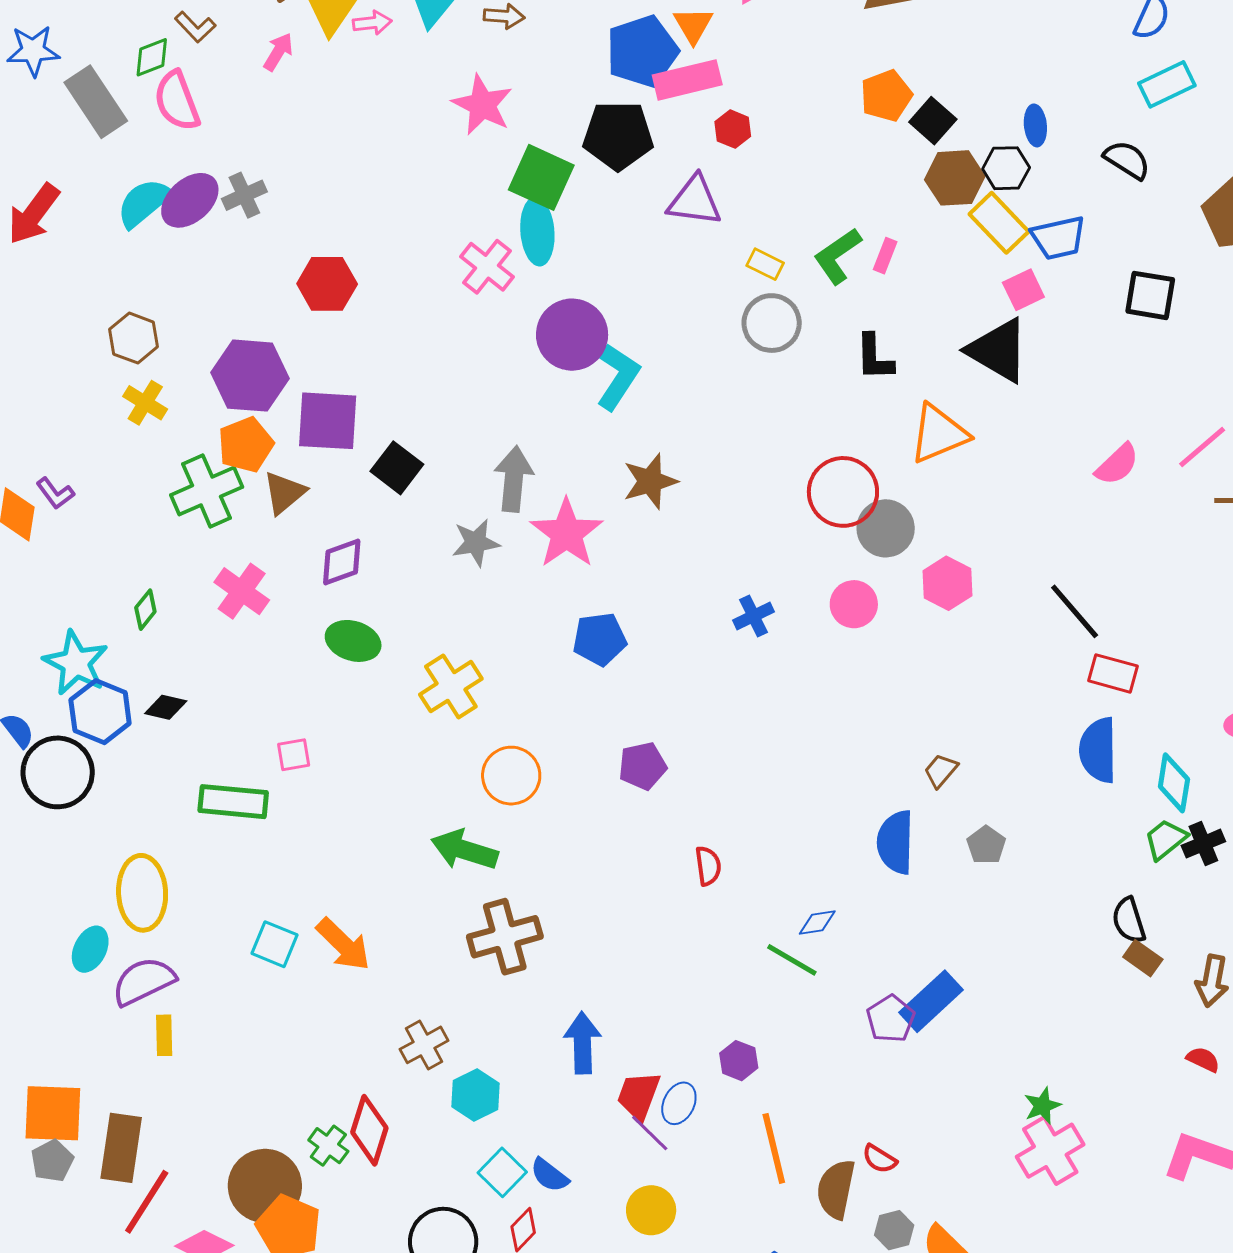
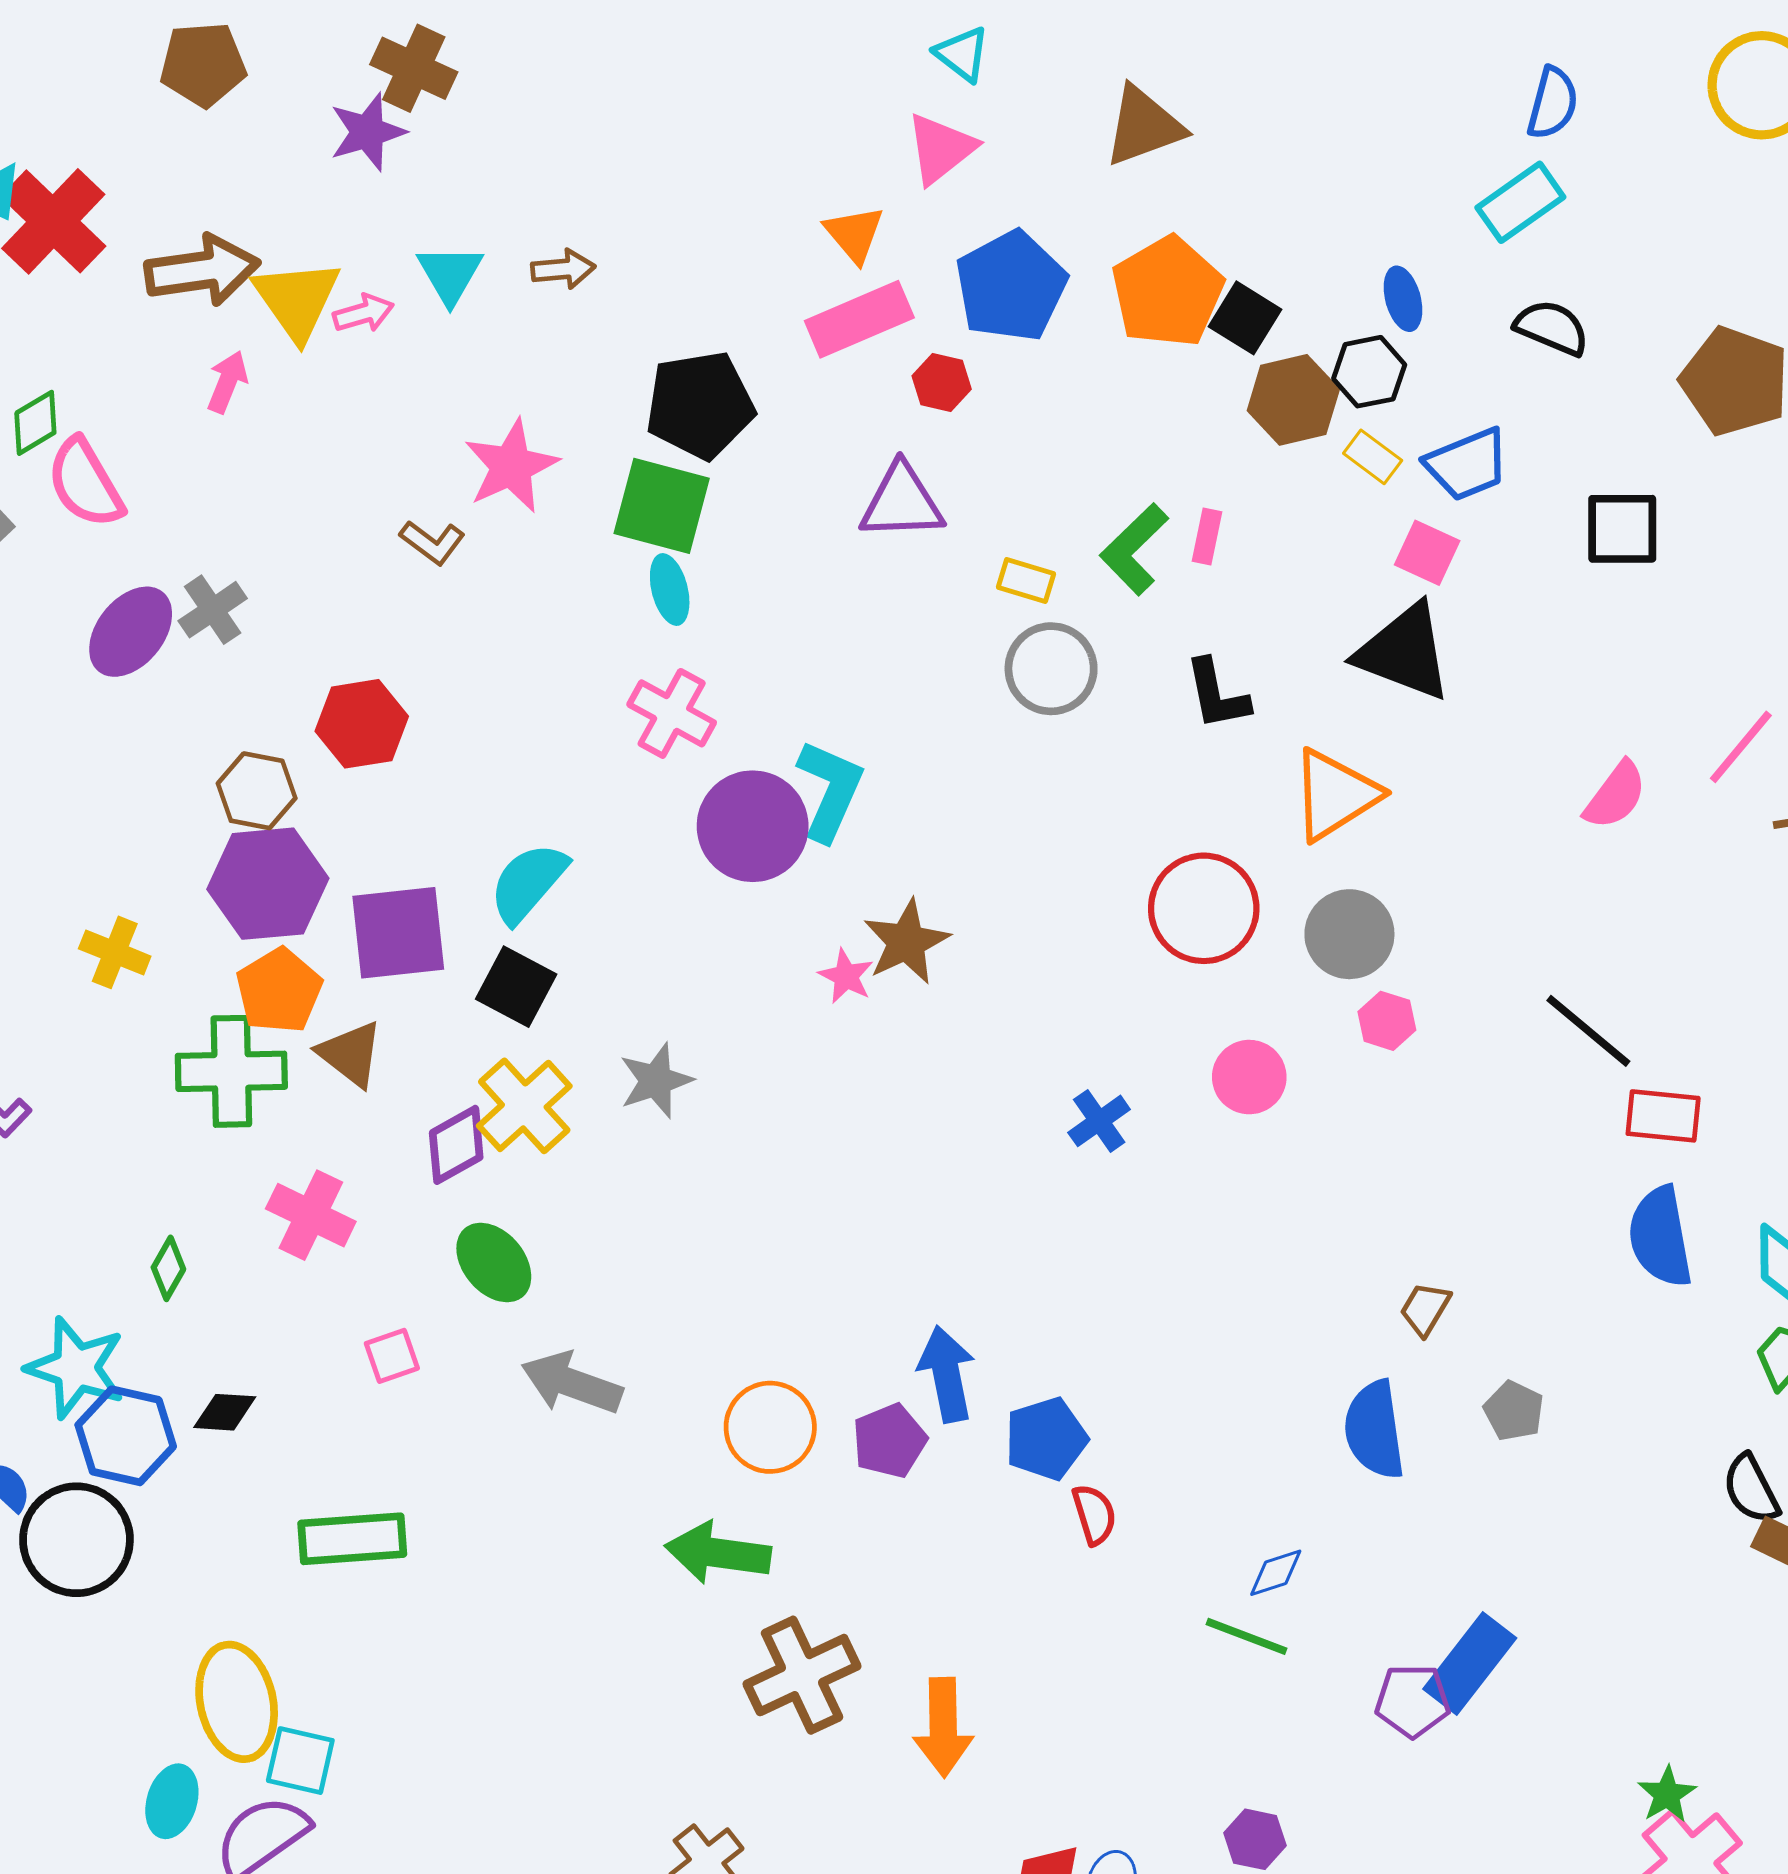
brown L-shape: (195, 27) -> (432, 542), moved
blue pentagon: (642, 51) -> (1011, 286), moved
cyan rectangle: (1167, 84) -> (1520, 202), moved
orange pentagon: (886, 96) -> (1167, 292), size x1.4
pink star: (482, 105) -> (511, 466), moved, turned 30
black pentagon: (618, 135) -> (700, 405), moved
cyan semicircle: (144, 203) -> (528, 883), moved
yellow rectangle: (999, 223) -> (1373, 457), size x0.6
cyan ellipse: (537, 232) -> (670, 589), size x0.7
pink cross: (487, 267) -> (672, 713), moved
pink square: (1023, 290) -> (1427, 553), turned -30
purple circle: (572, 335) -> (753, 826), moved
brown hexagon: (134, 338) -> (257, 791), moved
gray arrow: (514, 479) -> (572, 1383), moved, turned -66
green cross: (207, 491) -> (231, 1071), turned 32
brown triangle: (284, 493) -> (351, 1054), turned -33
gray circle: (886, 528) -> (1349, 934), moved
pink star: (566, 533) -> (846, 976), moved, size x0.5
pink hexagon: (947, 583) -> (1387, 1021), size x0.7
blue pentagon: (600, 639) -> (1046, 1439), moved
green ellipse: (353, 641) -> (494, 1263), turned 42
yellow cross: (451, 687) -> (524, 1106), moved
pink square: (294, 755) -> (392, 1356), moved
purple pentagon: (643, 766) -> (890, 1441), moved
cyan square: (274, 944) -> (300, 1761), moved
orange arrow: (343, 944) -> (943, 1727), moved, turned 54
purple pentagon: (891, 1019) -> (1413, 1701), turned -30
blue arrow: (583, 1043) -> (947, 1374), moved
purple hexagon: (739, 1061) -> (1255, 1839), moved

